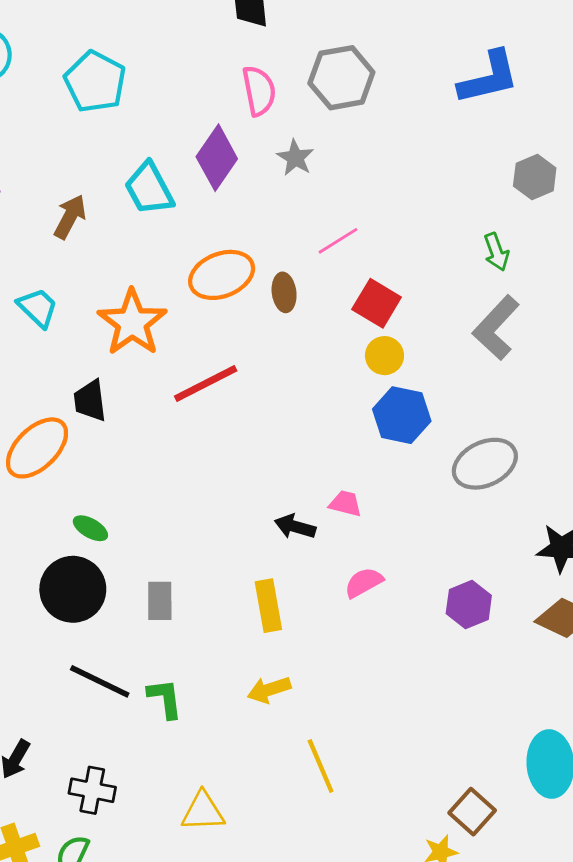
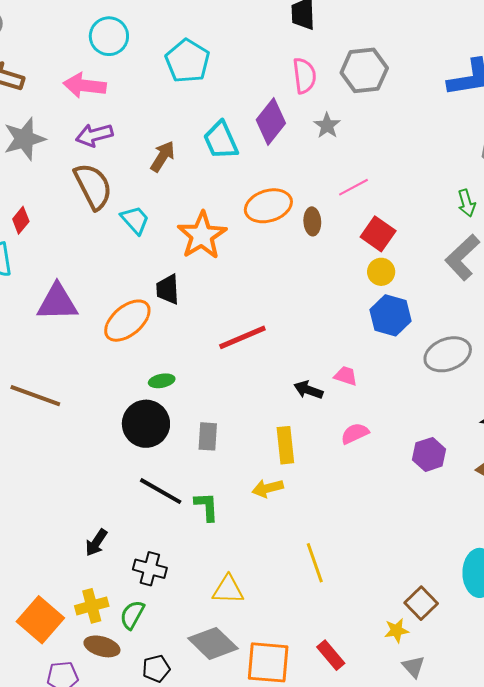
red line: (206, 383) -> (242, 337), moved
green ellipse: (90, 528) -> (162, 381), turned -45
yellow arrow: (269, 690) -> (268, 488), moved

